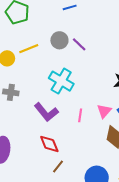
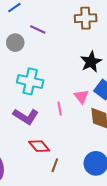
purple line: (79, 44) -> (38, 29), moved

